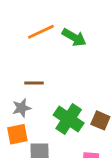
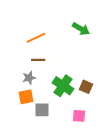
orange line: (41, 32) -> (36, 38), moved
green arrow: (74, 37) -> (81, 29), moved

